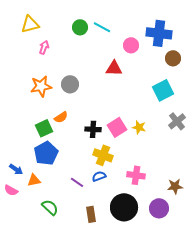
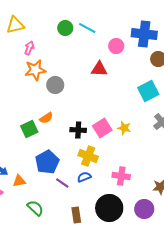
orange star: (41, 86) -> (35, 70), moved
blue pentagon: (46, 153) -> (47, 162), moved

